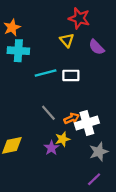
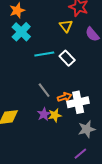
cyan cross: (18, 51) -> (21, 32), turned 36
white rectangle: (71, 75) -> (67, 58), turned 42
purple star: (51, 148) -> (44, 114), moved

